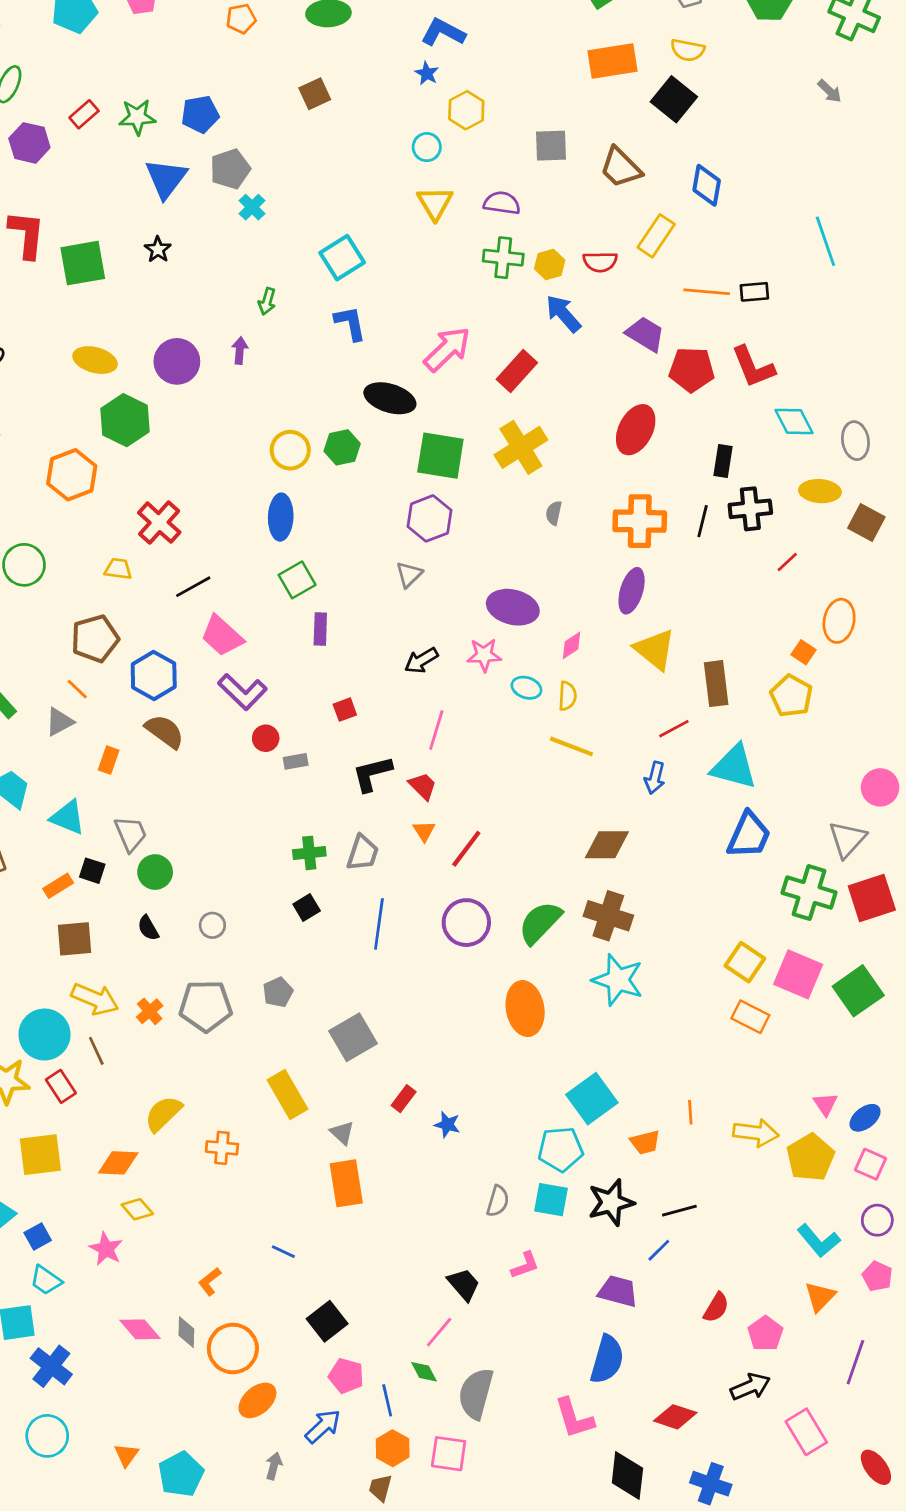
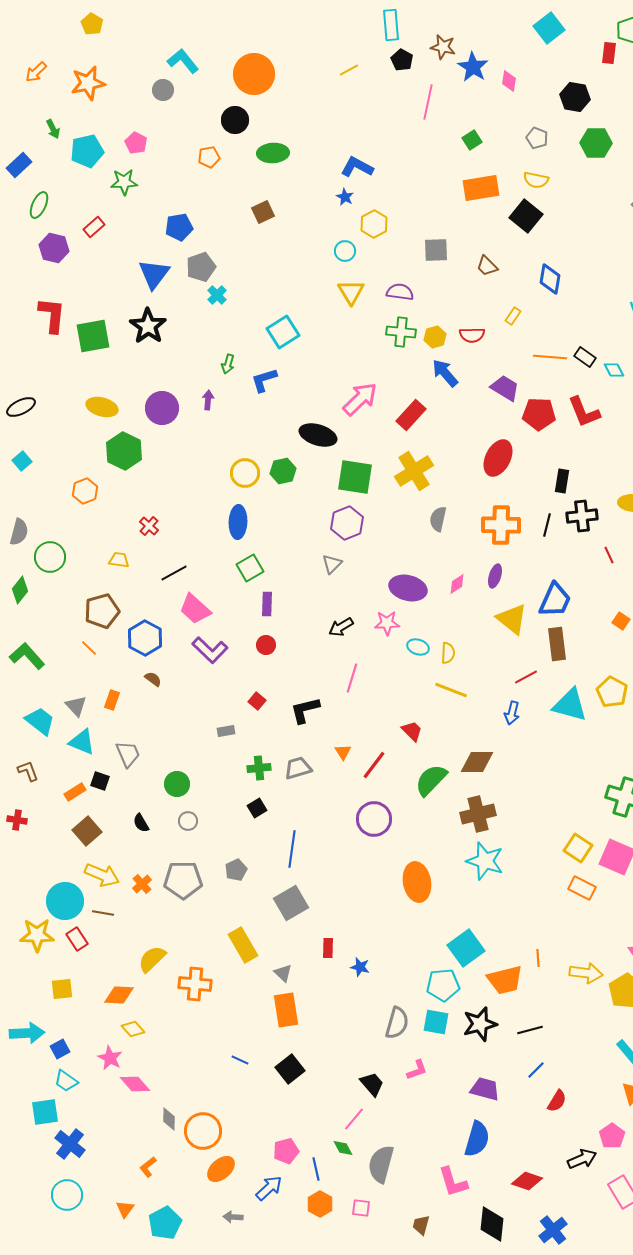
green star: (137, 117) -> (124, 182), moved
brown trapezoid: (621, 168) -> (487, 266), size x0.7
yellow rectangle: (656, 236) -> (513, 316), size x0.6
black star: (158, 249) -> (148, 326), size x1.8
black rectangle: (754, 292) -> (585, 357), turned 40
blue L-shape: (350, 323) -> (264, 380), moved, turned -96
cyan diamond: (794, 421) -> (614, 370), moved, size x0.7
orange hexagon: (72, 475) -> (85, 491), size x0.7
gray semicircle: (554, 513) -> (438, 519), size x1.4
red cross: (159, 523) -> (149, 526), size x0.6
red line: (787, 562) -> (609, 555), turned -72
purple ellipse: (632, 591) -> (495, 576), size x0.7
pink diamond: (571, 645) -> (457, 584), moved
yellow pentagon: (791, 696) -> (612, 692), moved
red square: (345, 710) -> (257, 701), moved, turned -30
gray triangle: (59, 722) -> (76, 706), moved, turned -45
brown semicircle: (165, 731) -> (153, 679), size x0.6
red circle: (266, 738) -> (266, 645), moved
gray rectangle: (296, 761) -> (226, 731), moved
red trapezoid: (423, 786) -> (412, 731), moved
blue trapezoid: (749, 835) -> (555, 600), moved
gray trapezoid: (363, 853) -> (298, 768), turned -124
green circle: (155, 872) -> (177, 784), moved
brown cross: (608, 916) -> (478, 814), turned -32
green semicircle: (540, 923) -> (431, 780), moved
blue line: (379, 924) -> (292, 849), moved
brown square: (75, 939) -> (87, 831), turned -36
brown line: (96, 1051) -> (103, 913), turned -55
red rectangle: (404, 1099) -> (328, 948), turned -36
orange trapezoid: (645, 1142) -> (505, 980), size x1.6
orange cross: (222, 1148) -> (195, 984), size x1.4
yellow square: (40, 1155) -> (62, 989), size x0.7
gray semicircle: (498, 1201) -> (397, 1023), size x1.4
blue line: (659, 1250) -> (536, 1070), moved
orange L-shape: (210, 1282) -> (148, 1167), moved
black square: (327, 1321) -> (290, 1069), moved
pink diamond: (140, 1329) -> (135, 1084), moved
pink pentagon: (765, 1333) -> (612, 1136), moved
pink pentagon: (346, 1376) -> (286, 1151), turned -30
pink square: (449, 1454) -> (361, 1208), size x0.7
gray arrow: (274, 1466) -> (233, 1217), turned -102
blue cross: (711, 1484) -> (553, 1230), turned 32
brown trapezoid: (380, 1488) -> (421, 1225), moved

